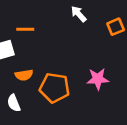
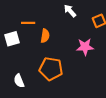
orange semicircle: (24, 75) -> (45, 36), moved, turned -72
pink star: (98, 79) -> (85, 47), moved

